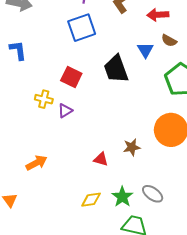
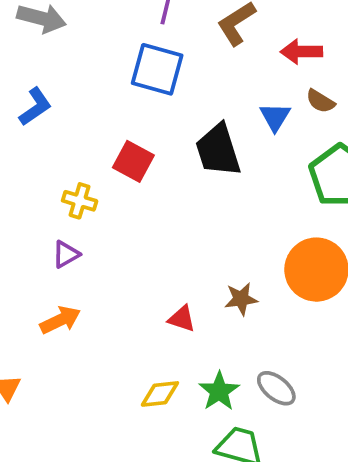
blue square: (82, 28) -> (157, 69), turned 32
blue L-shape: (18, 50) -> (35, 107), turned 60
purple triangle: (65, 111) -> (66, 254), moved

